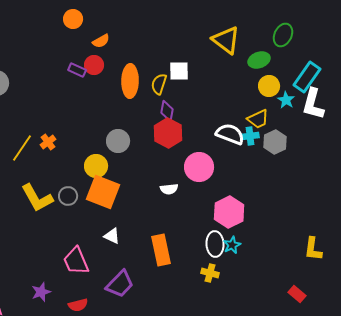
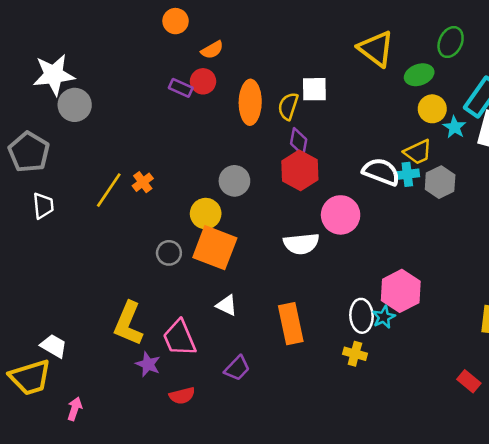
white semicircle: (169, 189) -> (301, 244), size x1.5
yellow L-shape: (37, 198) -> (128, 324), moved, turned 52
pink hexagon: (229, 212) -> (401, 291), moved
purple trapezoid: (120, 284) -> (237, 368), size x0.7
purple star: (41, 292) -> (148, 364), moved, turned -30

